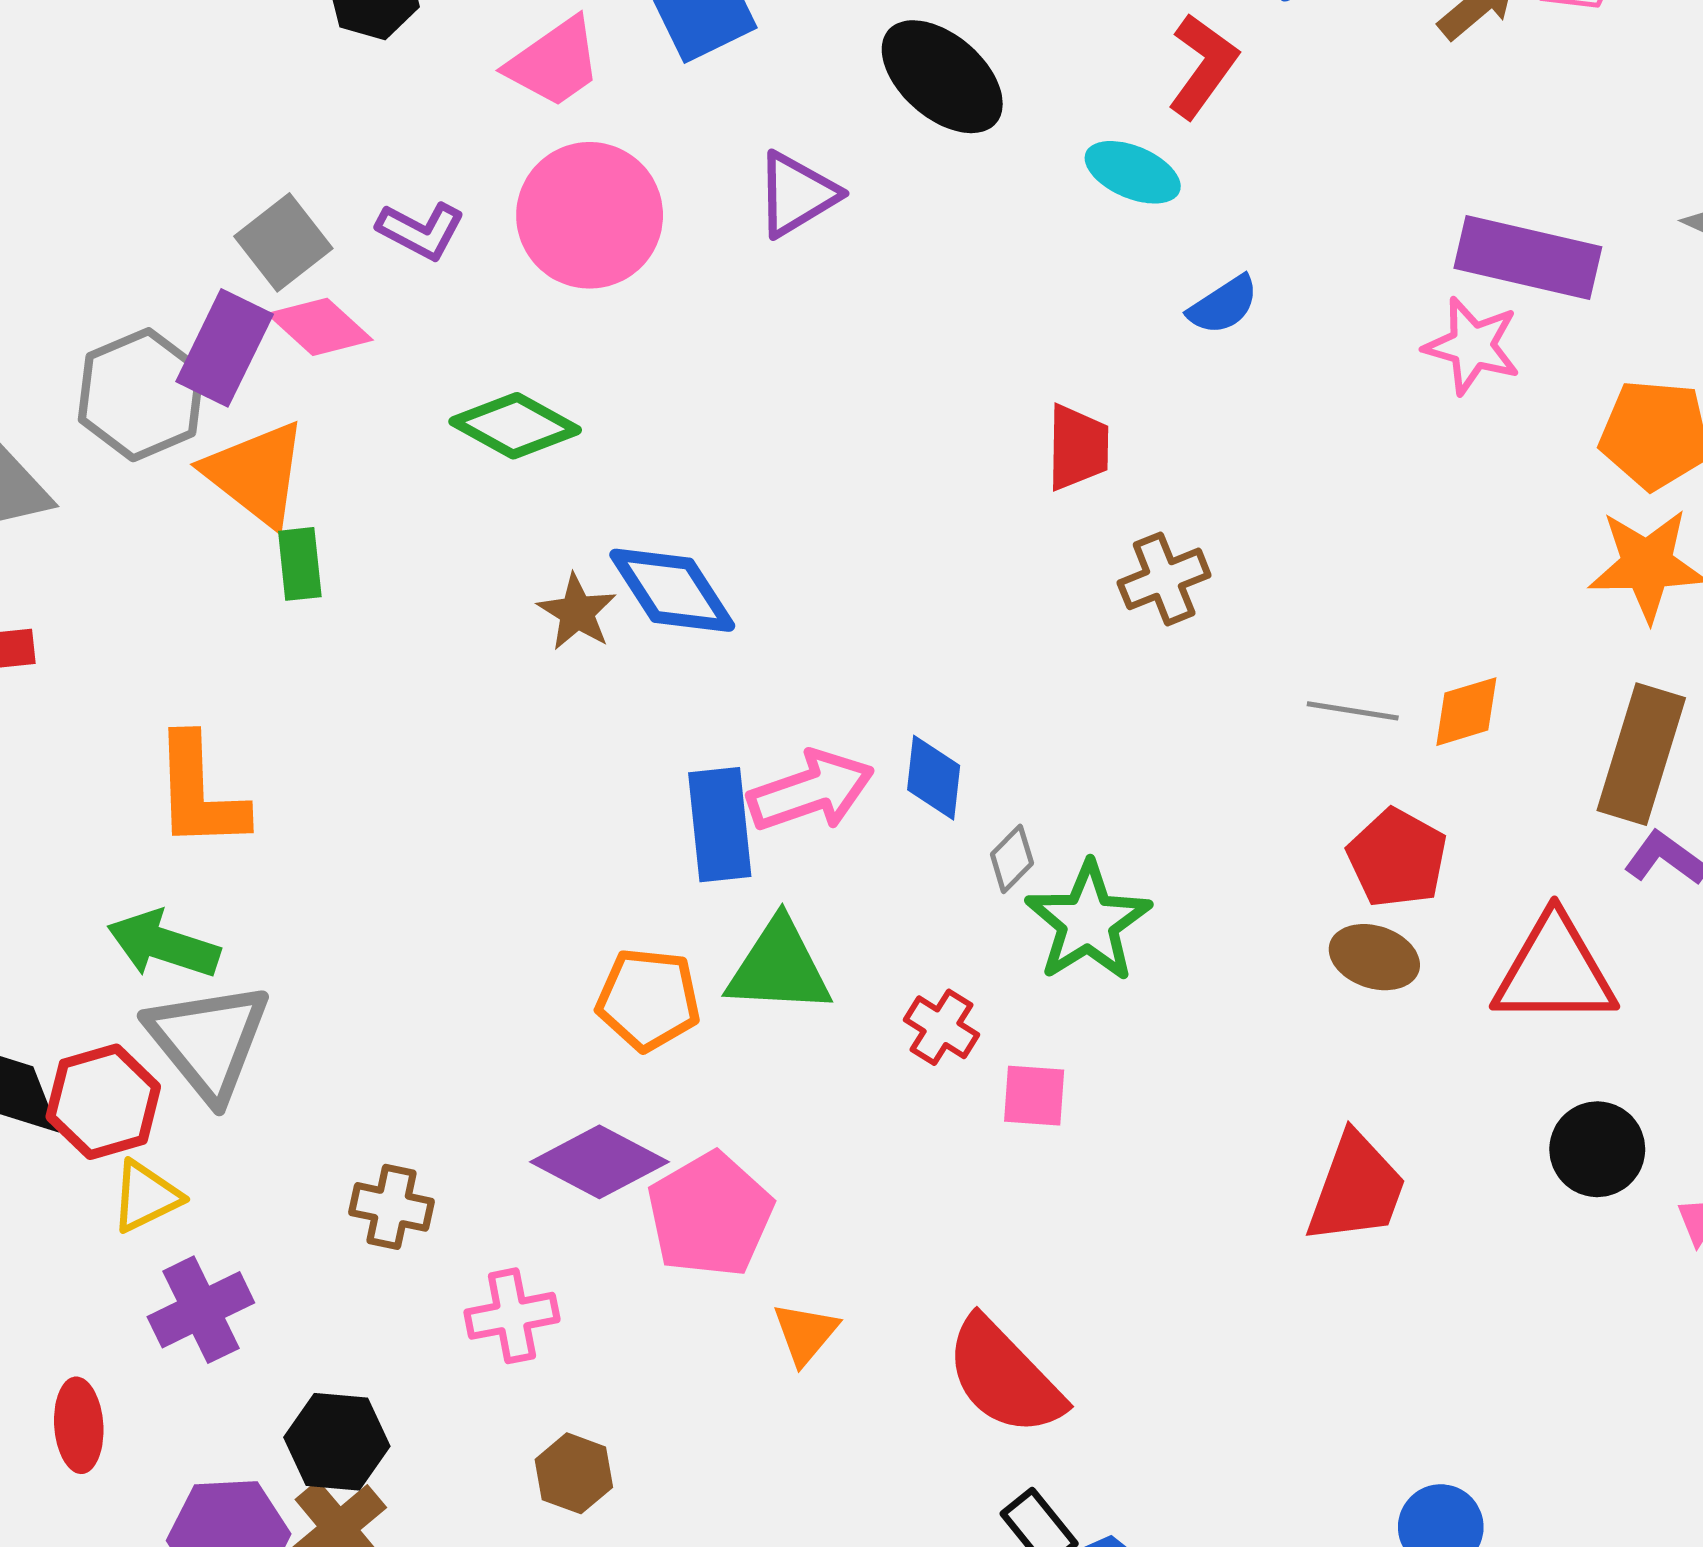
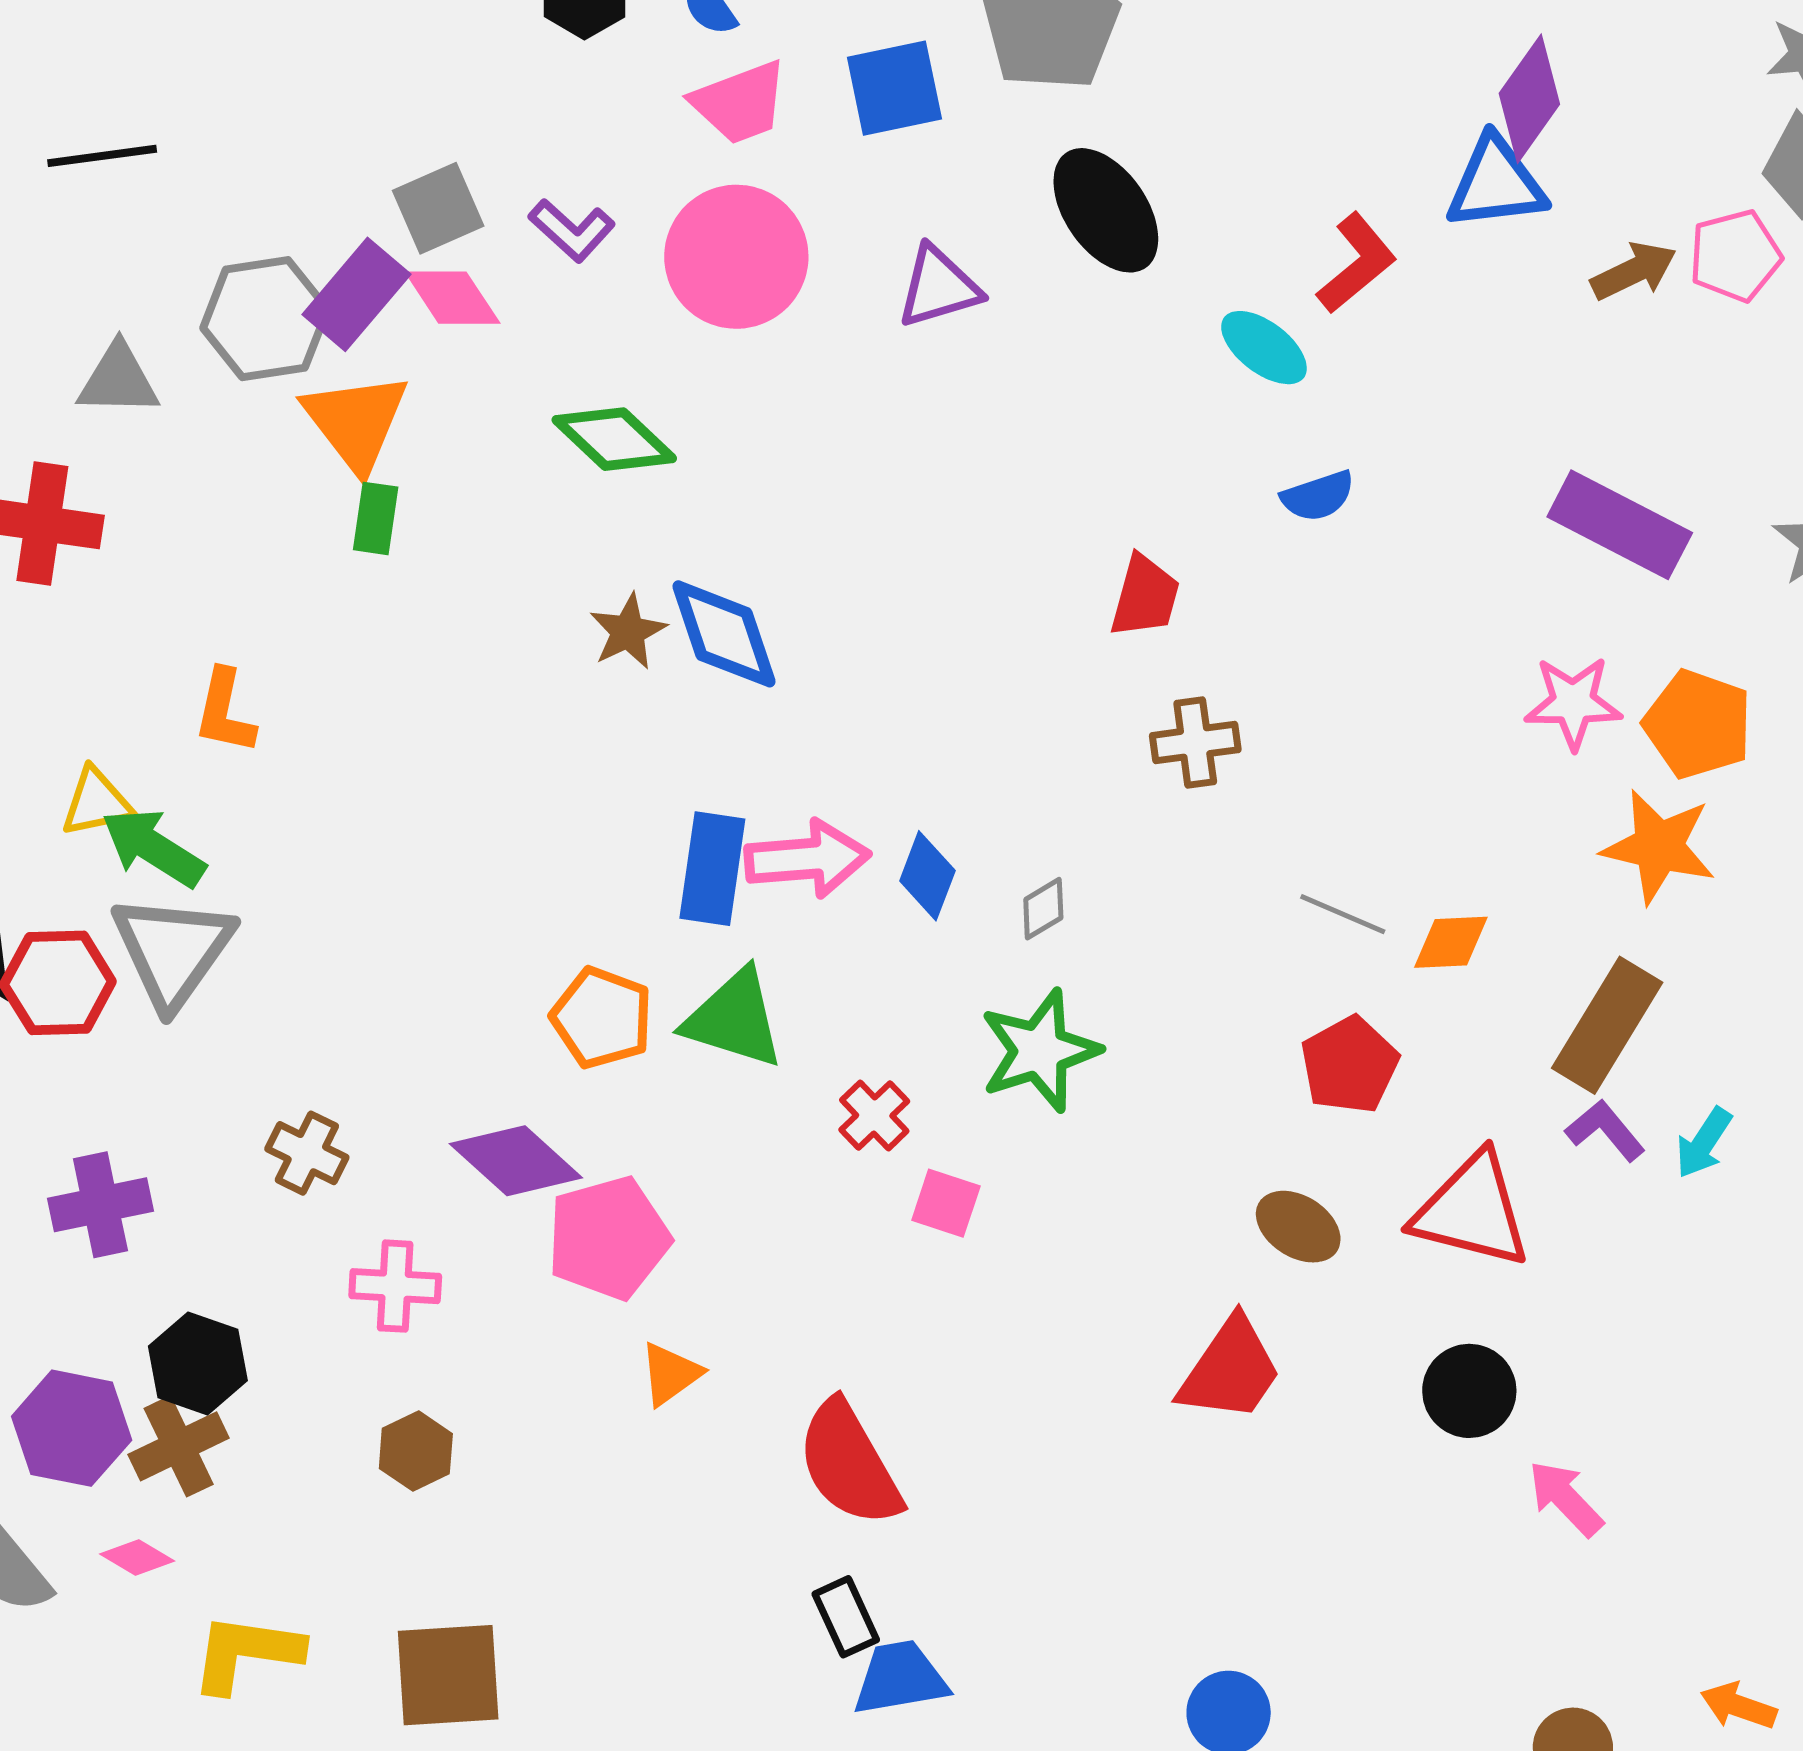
pink star: (1472, 346) -> (1573, 703), moved, turned -30
orange L-shape: (200, 792) -> (225, 712), size x0.7
gray diamond: (1012, 859) -> (1043, 909), moved
brown ellipse: (1374, 957) -> (1298, 1227), moved
yellow triangle: (146, 1196) -> (97, 802), moved

